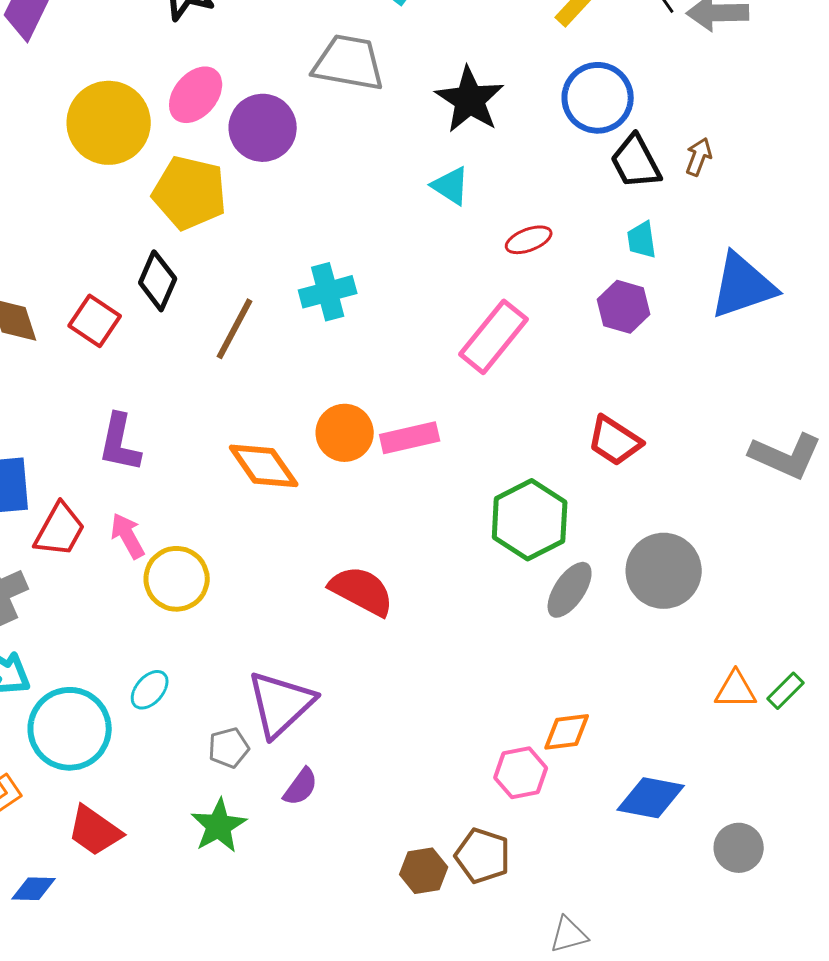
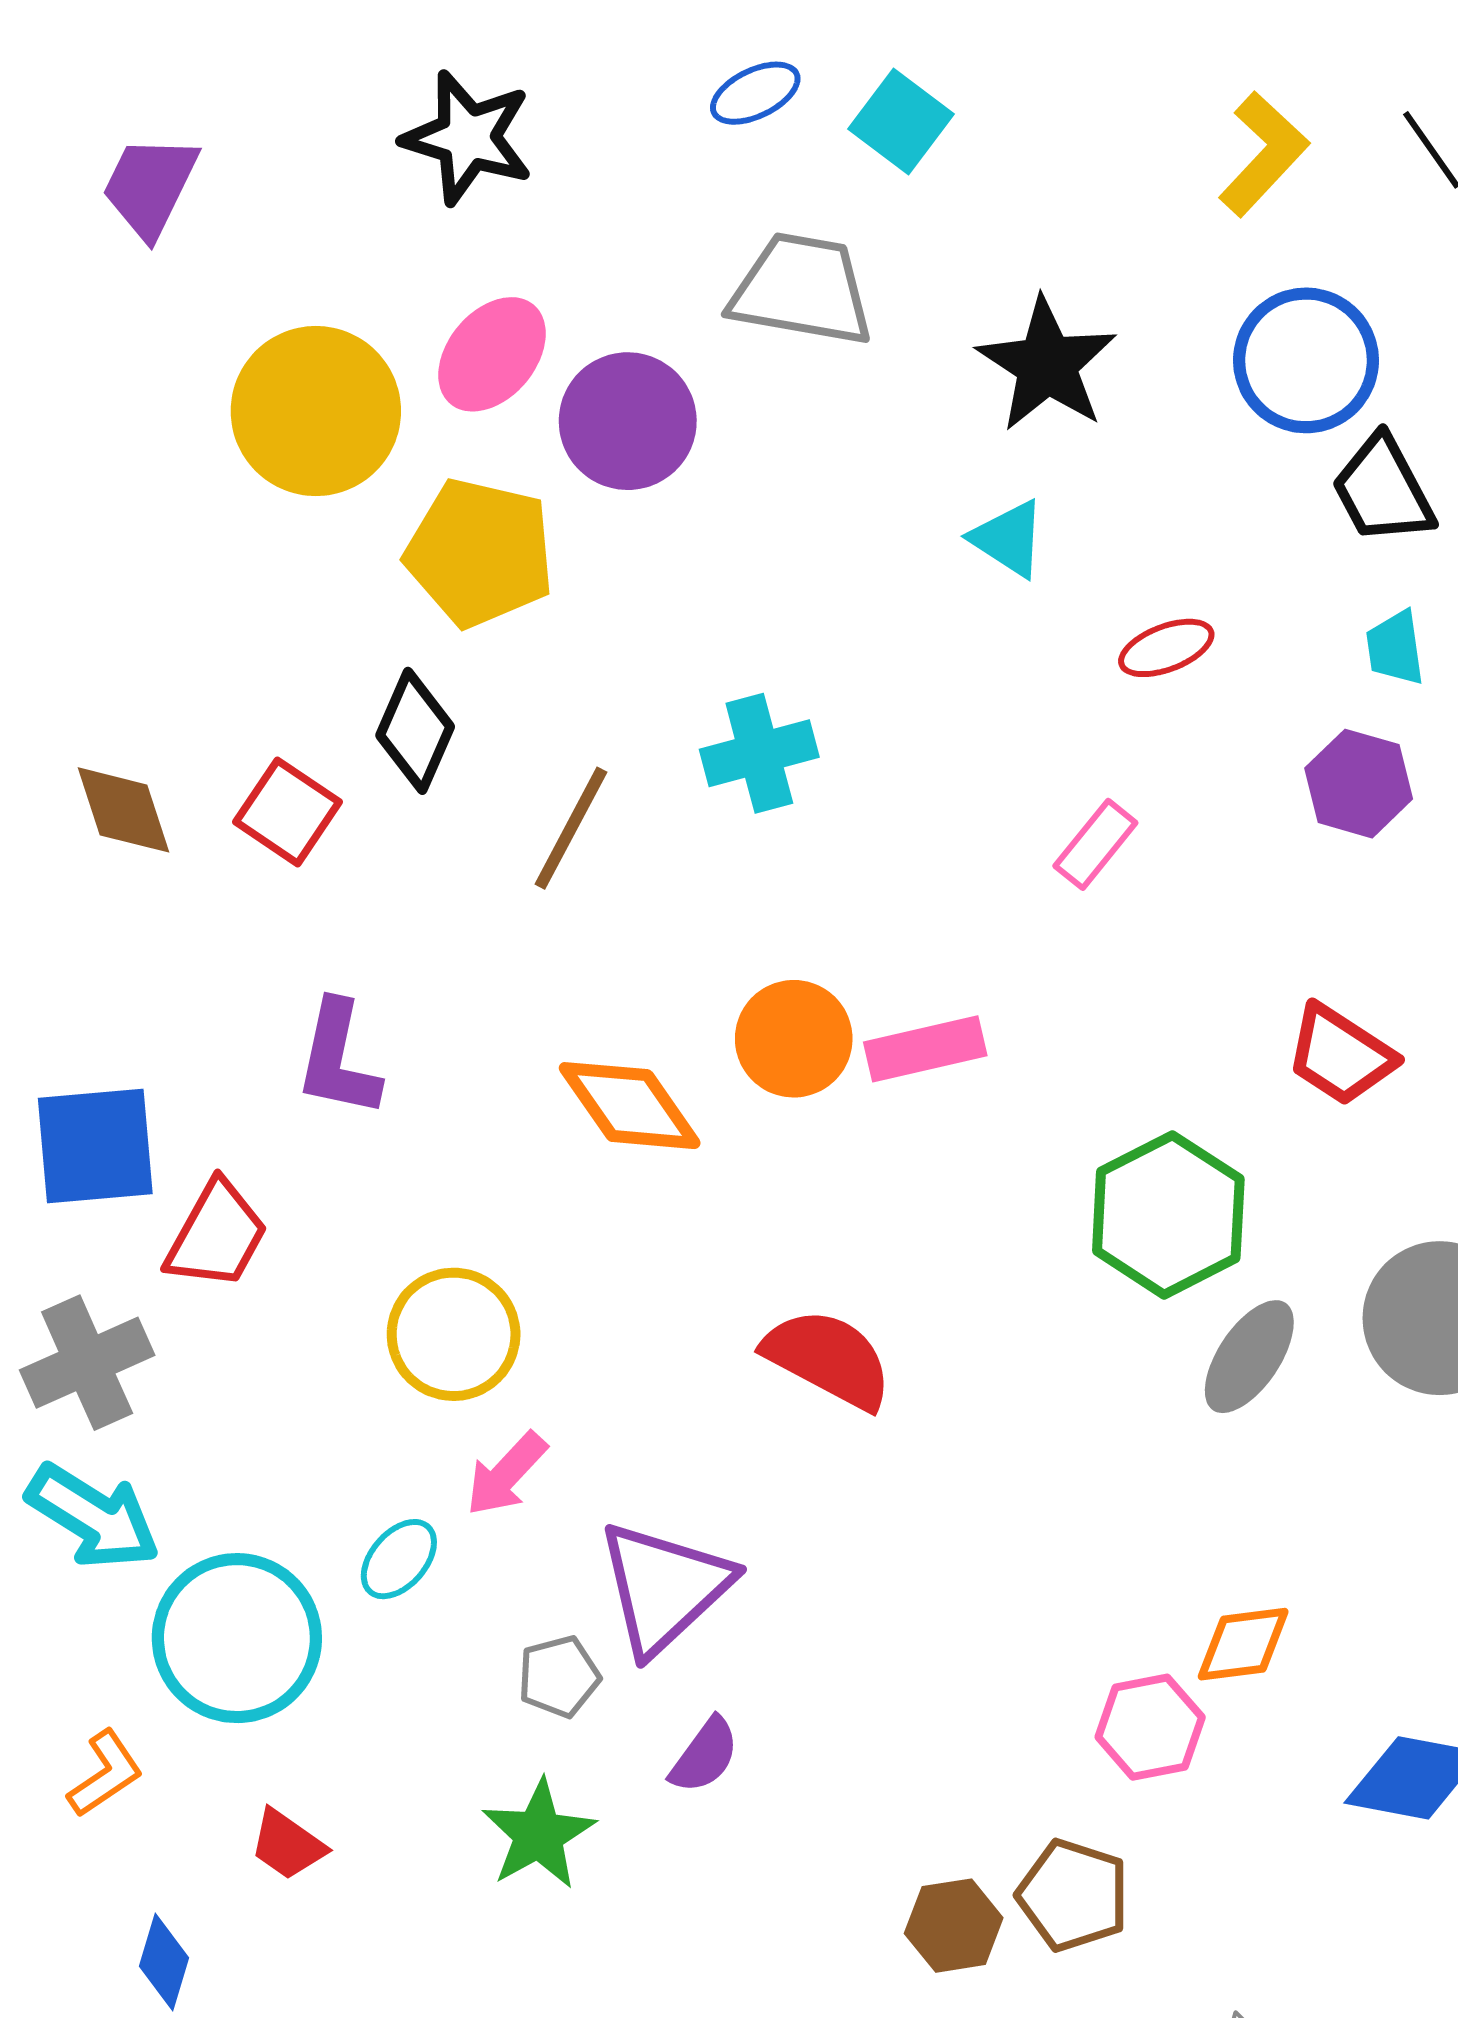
pink rectangle: (494, 337) -> (1095, 844), size x0.6
pink arrow: (128, 536) -> (506, 1474), moved, turned -108
red trapezoid: (95, 831) -> (288, 1845), size x0.7
blue diamond: (34, 889) -> (164, 1962), turned -75

